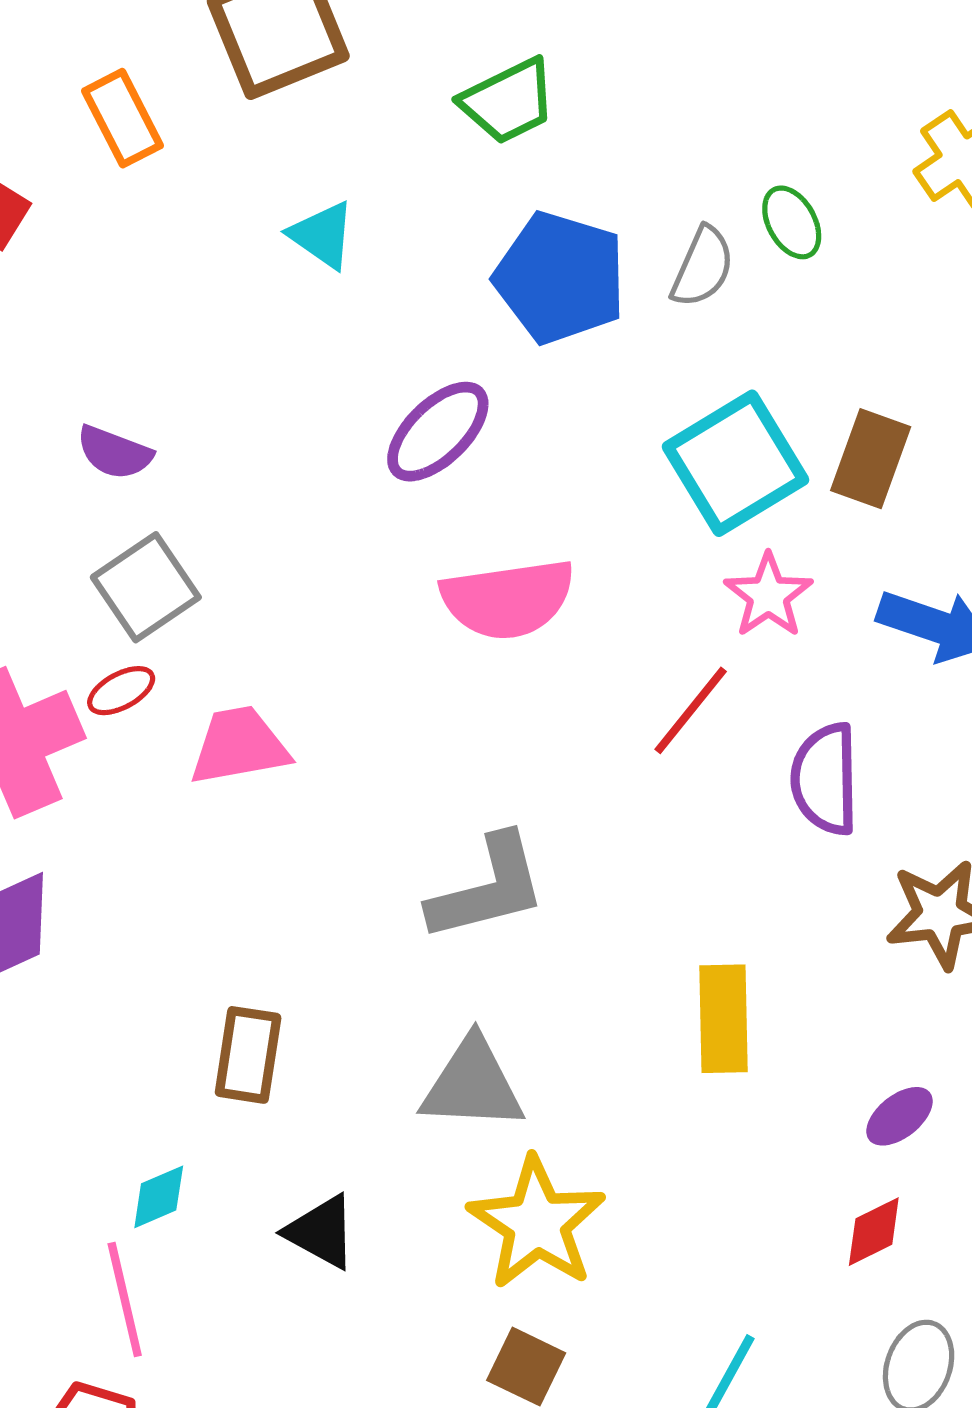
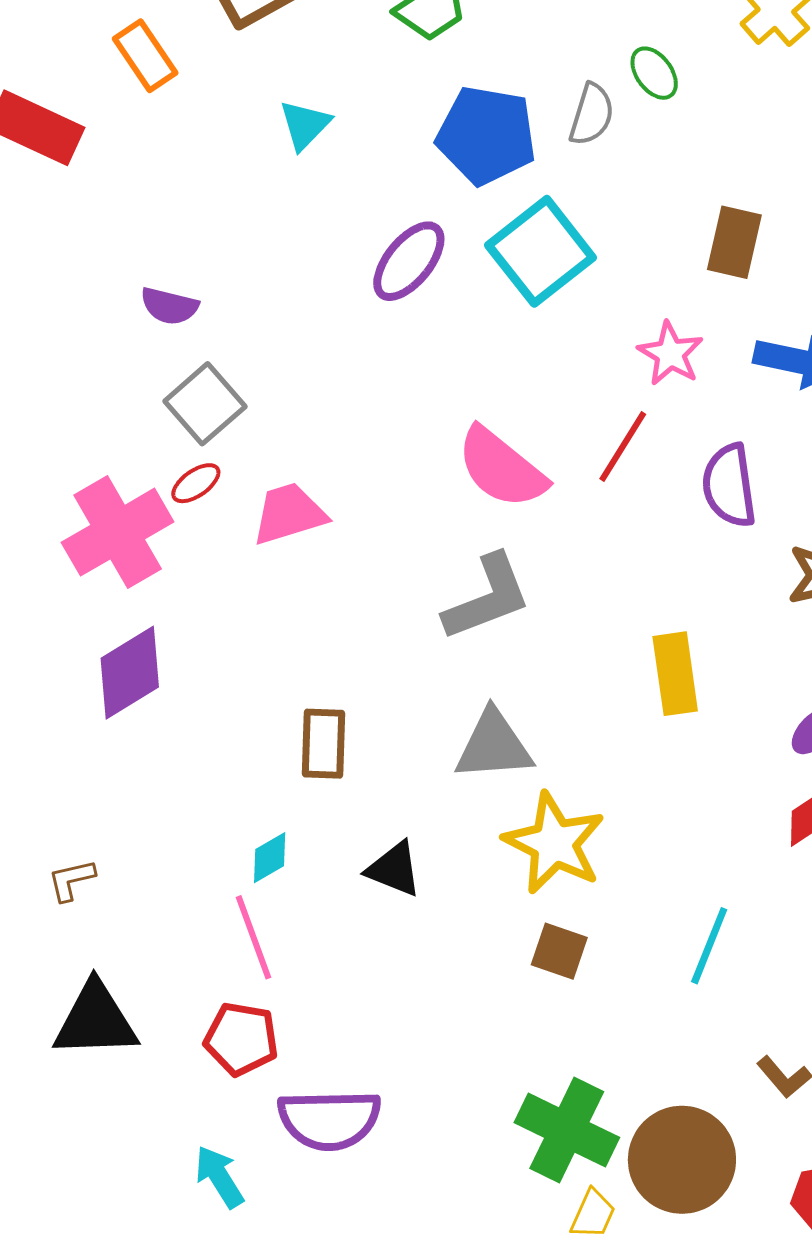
cyan triangle: (322, 235) -> (305, 125), turned 46
cyan square: (735, 463) -> (541, 251), moved
pink semicircle: (508, 599) -> (501, 468), moved, turned 54

